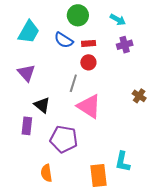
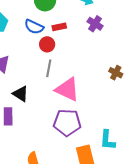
purple cross: (125, 45) -> (95, 24), turned -35
red circle: (88, 62) -> (47, 44), moved
purple pentagon: (64, 139) -> (67, 123), moved

